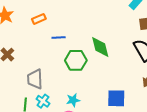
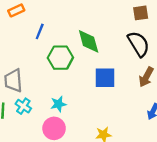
blue line: (59, 37) -> (40, 31), turned -64
blue square: (116, 98) -> (105, 78), moved

